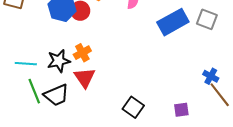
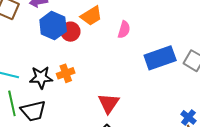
red triangle: (85, 78) -> (109, 103), moved

